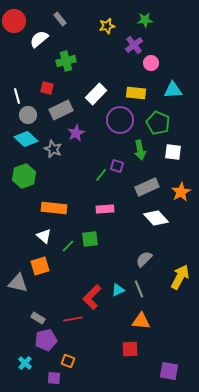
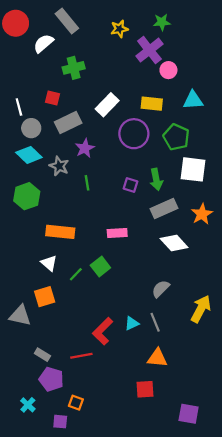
gray rectangle: (60, 19) -> (67, 21), size x1.6
purple cross: (134, 45) -> (149, 50), size x1.4
green arrow: (140, 150) -> (156, 179), moved
white square: (173, 152) -> (193, 169), size x1.4
green line: (101, 175) -> (87, 183), moved, turned -48
green square: (90, 239) -> (100, 266), turned -30
purple pentagon: (46, 340) -> (51, 379), turned 30

